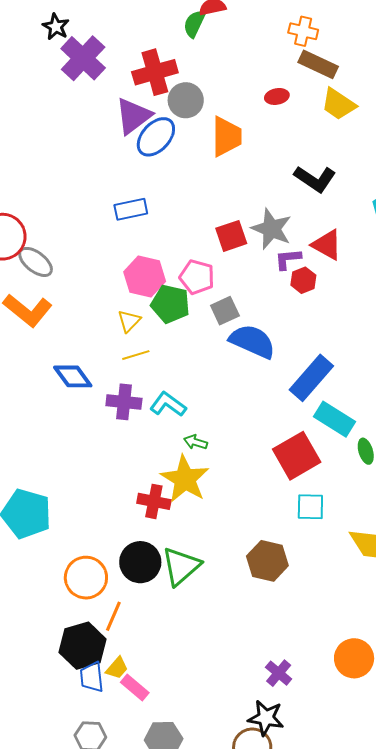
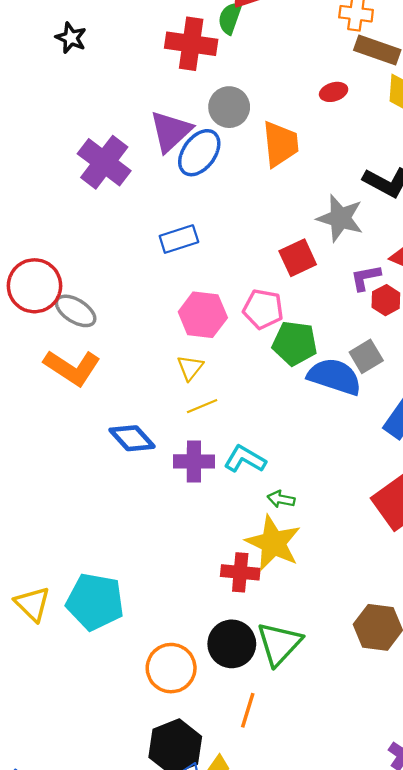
purple cross: (83, 58) -> (104, 162), moved
red cross: (155, 72) -> (191, 44), moved, turned 30
gray star: (271, 229) -> (340, 218), moved
green pentagon: (170, 304) -> (295, 343), moved
gray square: (225, 311) -> (366, 356), moved
orange line: (113, 616) -> (248, 710), moved

